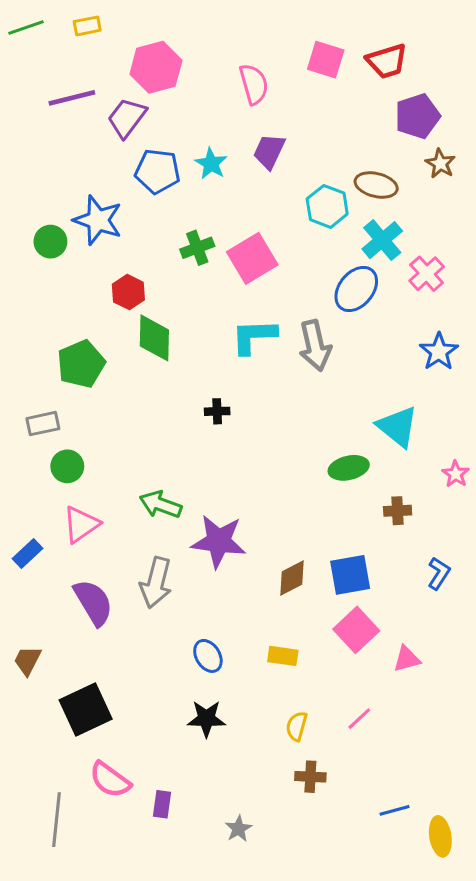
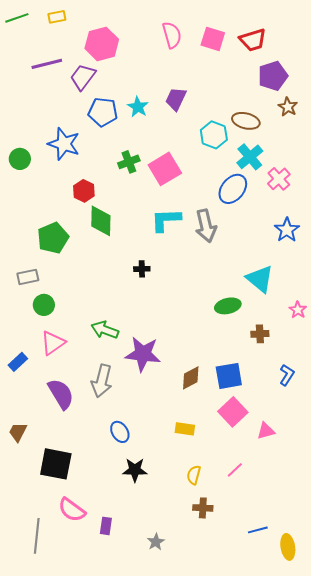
pink semicircle: (254, 84) -> (172, 35), moved
green circle: (50, 242) -> (20, 159), moved
blue ellipse: (208, 656) -> (120, 432), moved
black square: (86, 709) -> (56, 464), turned 36

